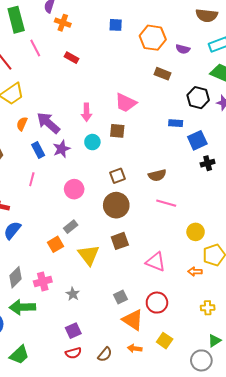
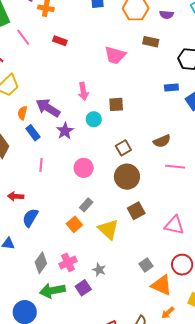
pink trapezoid: (126, 103) -> (115, 55), moved
blue rectangle: (38, 150) -> (33, 133), moved
purple square: (73, 331) -> (83, 288), moved
orange arrow: (135, 348) -> (168, 313), turned -40

